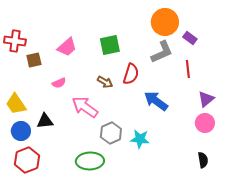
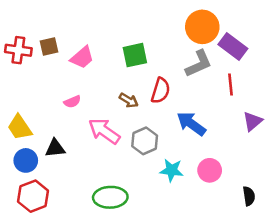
purple rectangle: (190, 38) -> (233, 46), size x1.6
brown square: (34, 60) -> (49, 46), moved
pink circle: (205, 123) -> (210, 170), moved
gray hexagon: (111, 133) -> (145, 141), moved

